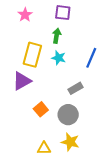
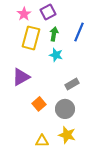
purple square: (63, 13) -> (48, 12), moved, turned -35
yellow rectangle: (32, 55) -> (31, 38), moved
blue line: (91, 58) -> (79, 32), moved

